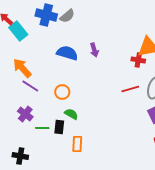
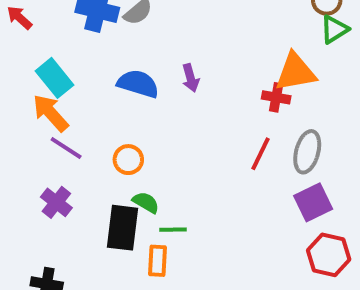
cyan rectangle: (18, 31) -> (54, 78), moved
red line: (130, 89) -> (261, 154), turned -48
black rectangle: (59, 127) -> (123, 228), size x1.6
green line: (42, 128) -> (173, 230), moved

